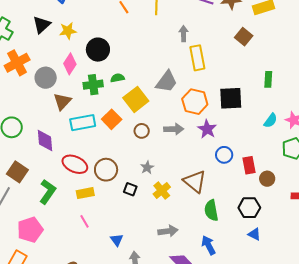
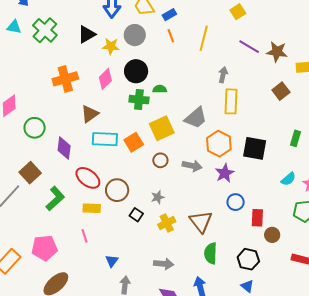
orange cross: (17, 63) -> (65, 79), moved
gray circle: (46, 78) -> (135, 35), moved
green semicircle: (117, 78) -> (160, 89), moved
green cross: (93, 85) -> (139, 100), moved
pink pentagon: (30, 230) -> (45, 248), moved

